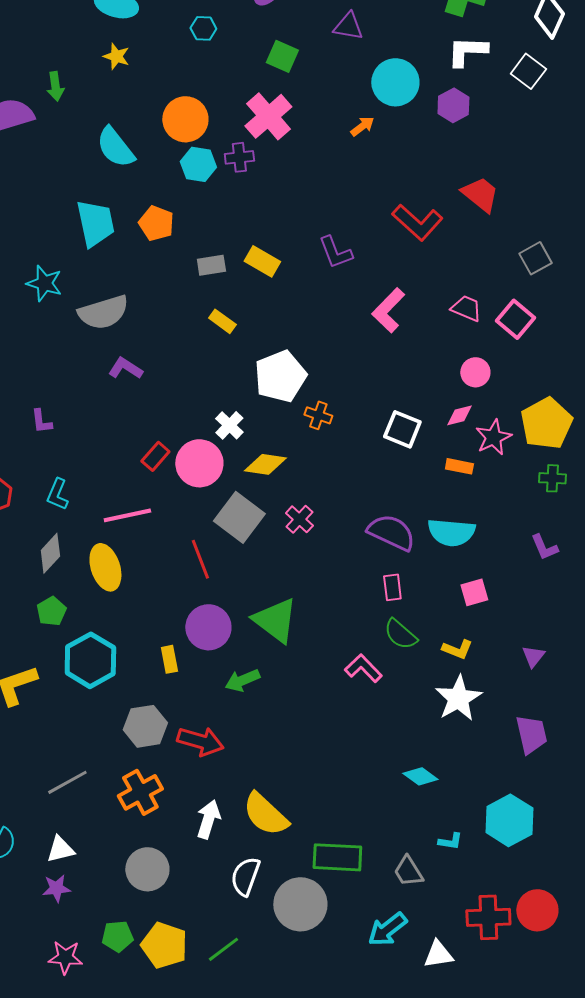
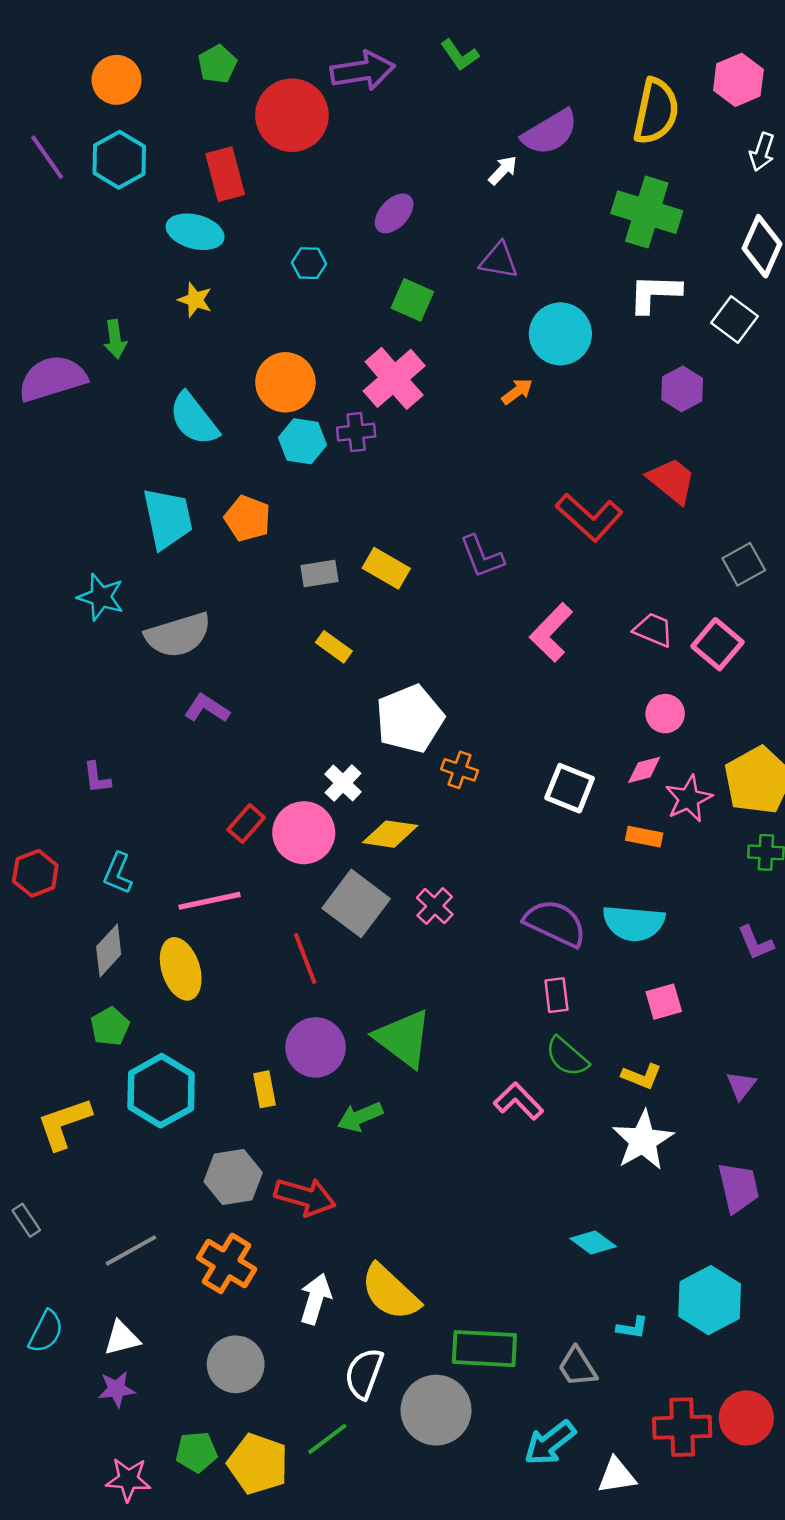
purple hexagon: (453, 105) -> (682, 389), moved
orange cross: (140, 792) -> (227, 1263), turned -30
green line: (223, 949) -> (327, 1439), moved

